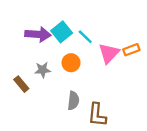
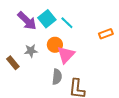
purple arrow: (38, 34) -> (27, 21), turned 40
pink triangle: (109, 53) -> (66, 55), moved

